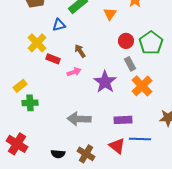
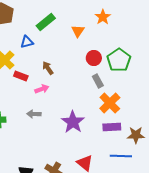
purple star: (105, 82) -> (73, 122), moved
gray arrow: (79, 119) -> (34, 114), moved, size x0.6
purple rectangle: (123, 120) -> (112, 127), moved
blue line: (140, 139) -> (121, 156), moved

